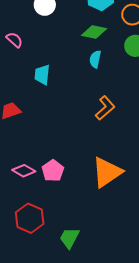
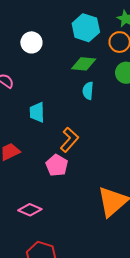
orange L-shape: (105, 108) -> (69, 140), moved
pink pentagon: (53, 171) -> (57, 165), moved

